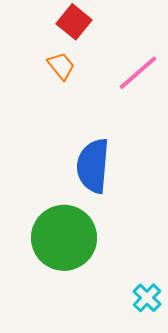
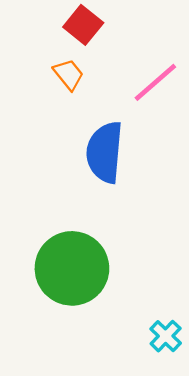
blue semicircle: (93, 166) -> (105, 152), moved

